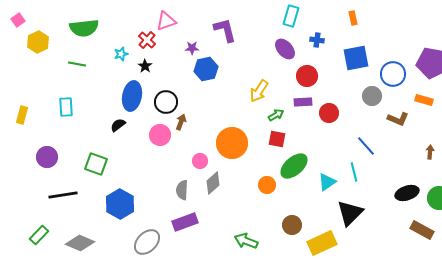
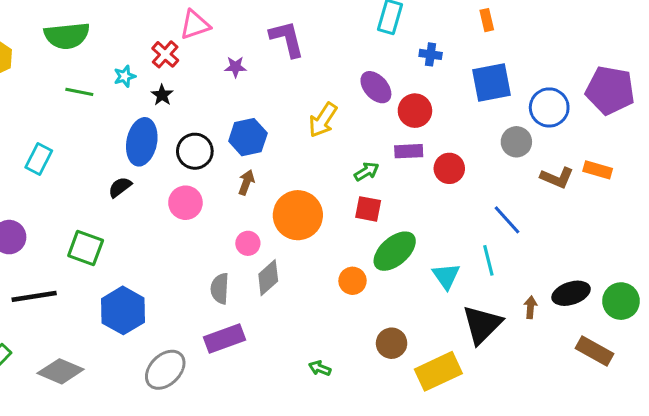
purple ellipse: (285, 49) -> (376, 87), moved
green line: (77, 64) -> (79, 92), moved
blue hexagon: (206, 69) -> (248, 137), moved
yellow arrow: (259, 91) -> (323, 120), moved
orange rectangle: (424, 100) -> (598, 170), moved
cyan rectangle: (66, 107) -> (39, 159), turned 30
brown arrow: (181, 122) -> (246, 182), moved
brown arrow: (430, 152) -> (530, 307), moved
cyan triangle: (327, 182) -> (446, 276), turned -30
green arrow: (246, 241) -> (320, 368), size x0.6

